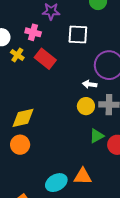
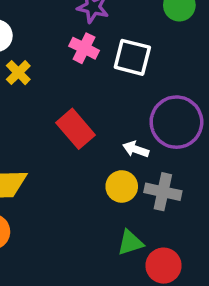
pink cross: (33, 32) -> (84, 48), moved
red rectangle: (45, 59) -> (75, 129), moved

